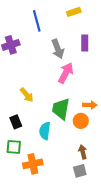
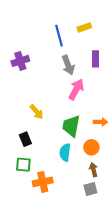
blue line: (37, 21) -> (59, 36), moved
orange circle: (81, 121) -> (91, 147), moved
cyan semicircle: (45, 131) -> (65, 152), moved

